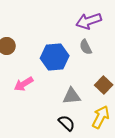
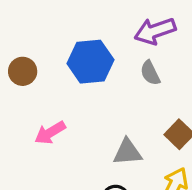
blue hexagon: (55, 57) -> (90, 62), moved

